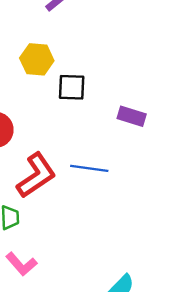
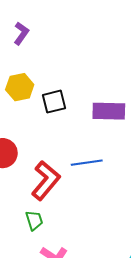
purple rectangle: (132, 116) -> (109, 111), size x1.4

